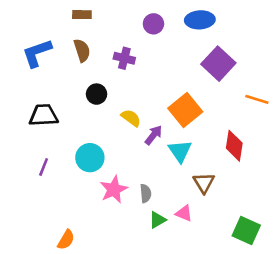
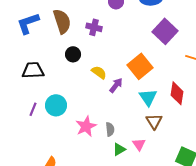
brown semicircle: (82, 50) -> (62, 21), size x1.4
cyan triangle: (180, 151) -> (148, 97), moved
cyan circle: (90, 158) -> (56, 105), moved
pink triangle: (184, 213) -> (139, 144), turned 32

